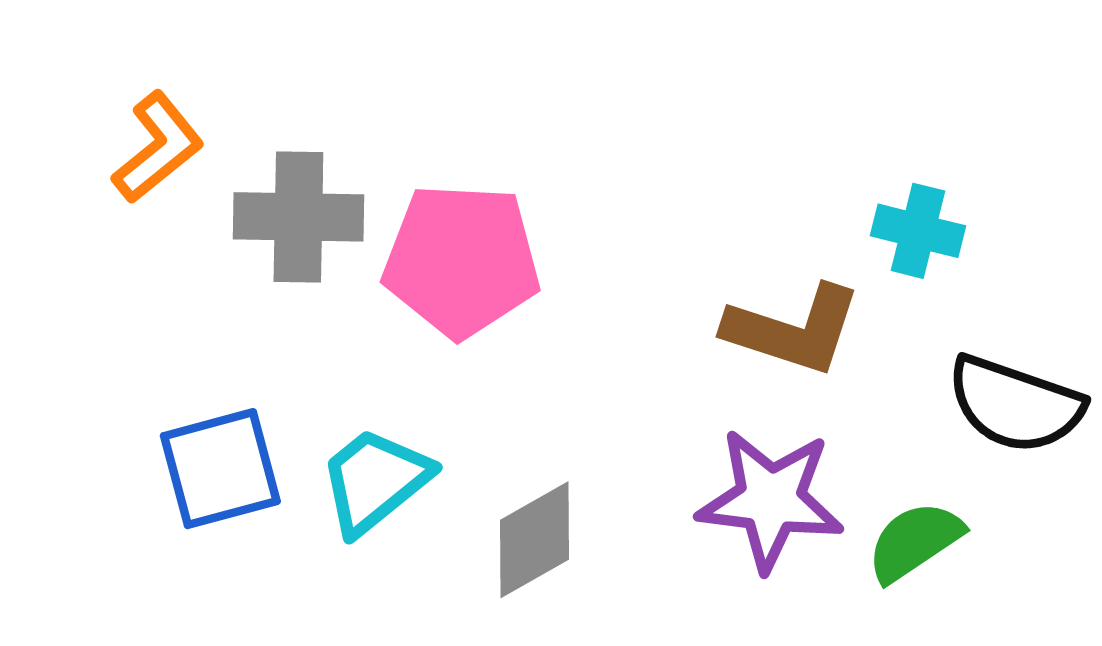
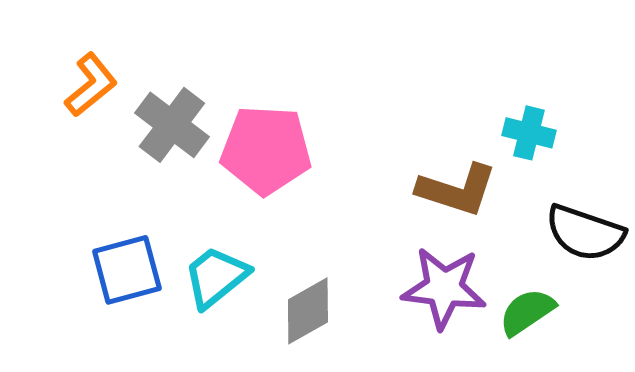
gray cross: (298, 217) -> (172, 125), turned 36

